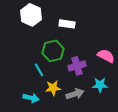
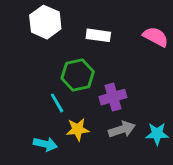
pink semicircle: (106, 56) -> (156, 37), moved
cyan star: (100, 85) -> (157, 134), moved
gray arrow: (75, 94) -> (122, 129), moved

